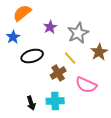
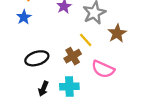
black ellipse: (32, 56) -> (37, 58), moved
black arrow: (31, 103) -> (43, 89), turned 40

